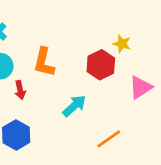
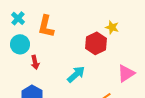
orange L-shape: (44, 62) -> (46, 26), moved
pink triangle: (140, 87) -> (126, 73), moved

